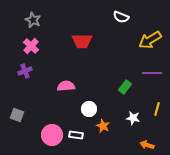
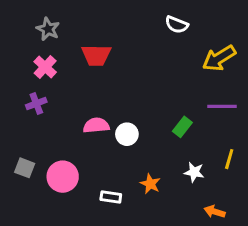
red trapezoid: (82, 41) -> (96, 55), moved
white circle: (89, 109) -> (127, 134), moved
pink circle: (52, 135) -> (63, 177), moved

